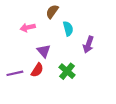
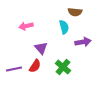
brown semicircle: (52, 12) -> (75, 12), moved, turned -120
purple arrow: (88, 45) -> (83, 42), turned -119

